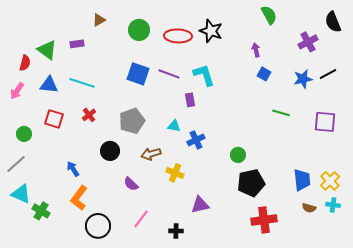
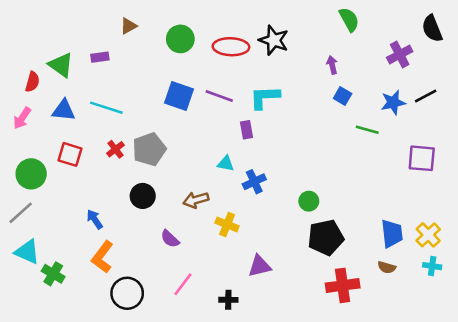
cyan L-shape: (204, 75) -> (265, 97), turned -75
green line: (281, 113) -> (367, 130), moved
gray pentagon: (132, 121) -> (149, 149), moved
green circle: (24, 134) -> (31, 174), size x1.5
brown semicircle: (309, 208) -> (387, 267), moved

